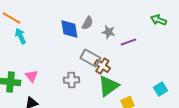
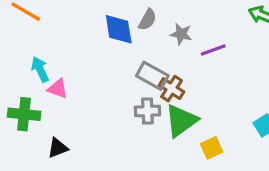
cyan arrow: (20, 36) -> (40, 69), moved
pink triangle: (31, 76) -> (58, 89), moved, turned -32
gray cross: (71, 80) -> (147, 111), moved

